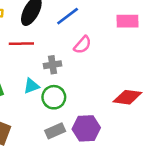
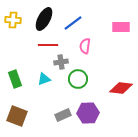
red line: (21, 44) -> (48, 45), moved
pink semicircle: (83, 45) -> (85, 46), turned 147
green circle: (54, 97) -> (78, 79), moved

